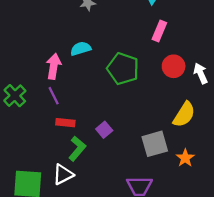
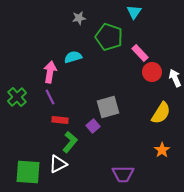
pink rectangle: (159, 31) -> (140, 53), moved, turned -66
green pentagon: (123, 69) -> (109, 37), moved
gray square: (155, 144) -> (108, 107), moved

